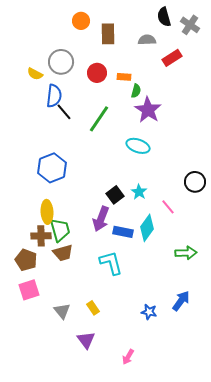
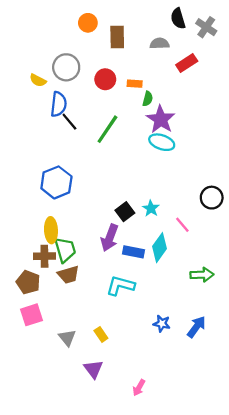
cyan ellipse: (138, 146) -> (162, 142), moved
cyan L-shape: (111, 263) -> (120, 286), turned -60
blue star: (149, 312) -> (162, 324), moved

